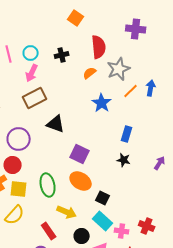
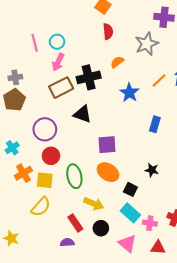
red semicircle: (99, 47) -> (108, 32), moved, size x0.7
black cross: (62, 55) -> (89, 77), moved, size x1.6
gray star: (119, 69) -> (147, 44), moved
purple square: (80, 154) -> (107, 145), turned -30
black star: (124, 160) -> (152, 170), moved
red circle: (13, 165) -> (51, 156), moved
black circle: (82, 236) -> (101, 228), moved

